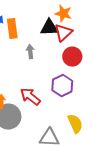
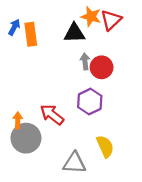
red triangle: (63, 33) -> (111, 20), moved
gray arrow: (30, 52) -> (85, 61), moved

